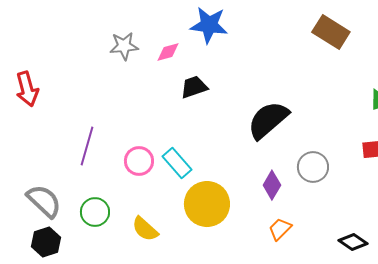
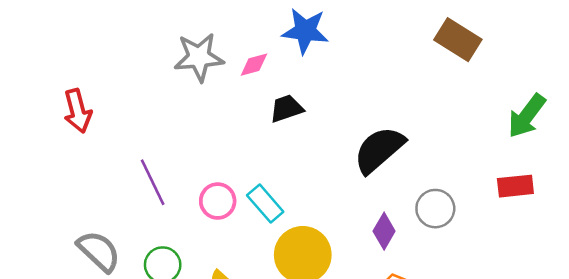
gray star: (124, 46) -> (199, 57), size x1.4
purple line: (87, 146) -> (153, 182), turned -42

